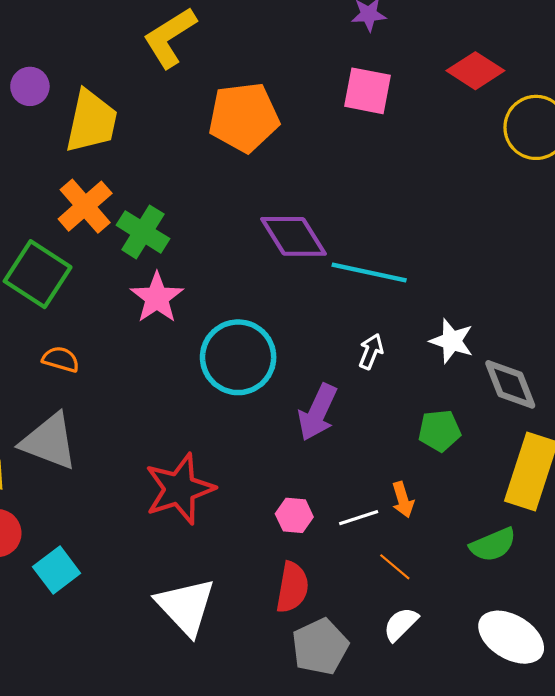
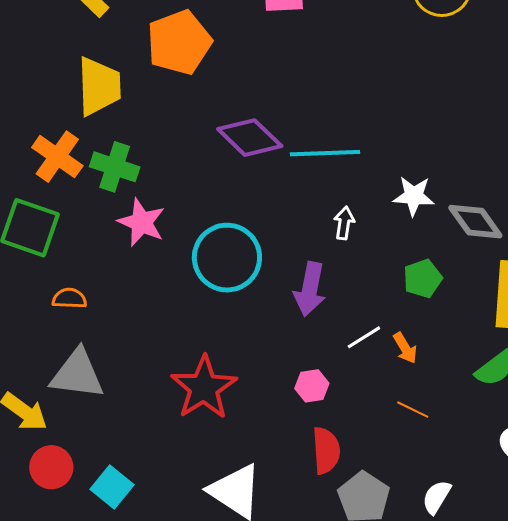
yellow trapezoid: (91, 121) -> (99, 86), moved
white line: (359, 518) -> (364, 337), moved
white semicircle: (401, 624) -> (437, 497), moved

